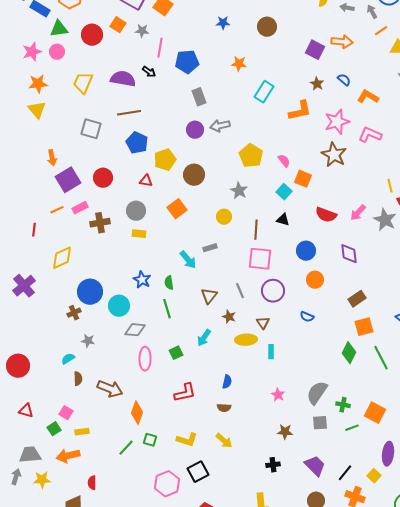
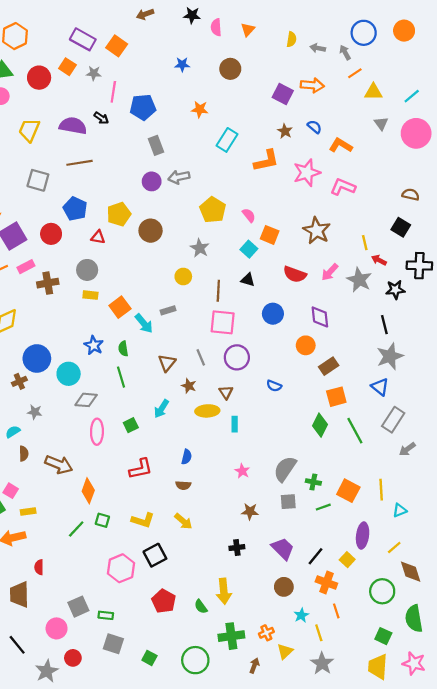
blue pentagon: (137, 143) -> (75, 209), moved
brown star: (334, 155) -> (317, 231), moved
orange square: (177, 209) -> (120, 307), moved
orange circle: (315, 280) -> (306, 345), moved

